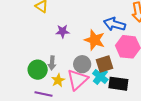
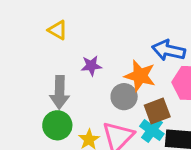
gray arrow: (52, 63) -> (60, 92), moved, size x1.5
gray circle: (82, 64) -> (124, 97), moved

